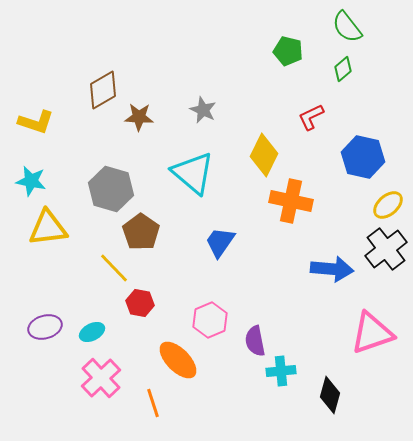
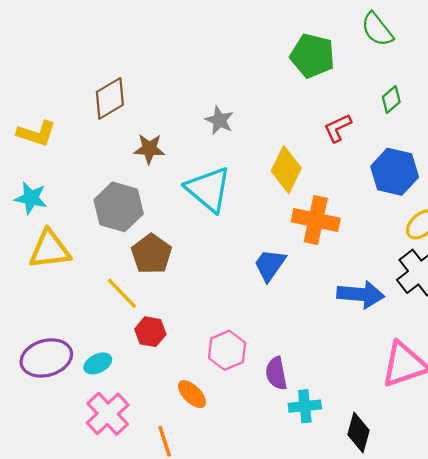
green pentagon: (288, 51) -> (312, 56), size x1.4
green diamond: (343, 69) -> (391, 99), moved
brown star: (139, 117) -> (149, 149), moved
blue trapezoid: (220, 242) -> (270, 265), moved
purple ellipse: (45, 327) -> (46, 358), size x1.4
orange ellipse: (178, 360) -> (192, 394), size x0.7

